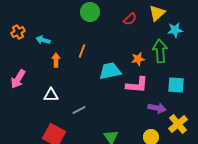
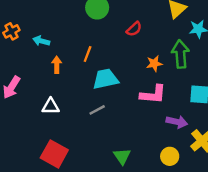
red semicircle: (130, 19) -> (134, 29), moved
cyan trapezoid: (110, 71) -> (105, 79), moved
gray line: (79, 110) -> (97, 110), moved

